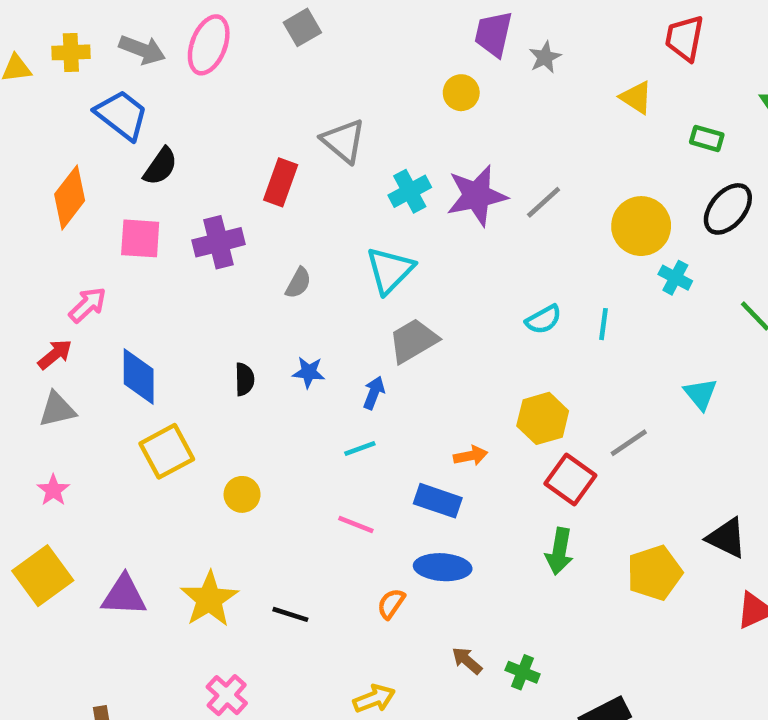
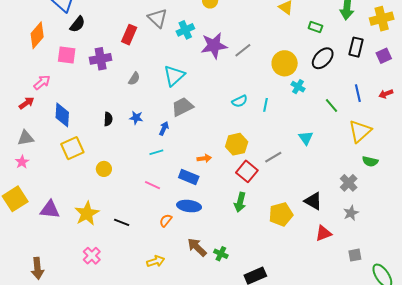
cyan cross: (410, 191) -> (185, 30), moved
gray triangle: (57, 409) -> (26, 138), moved
brown arrow: (467, 661) -> (197, 247), size x1.5

